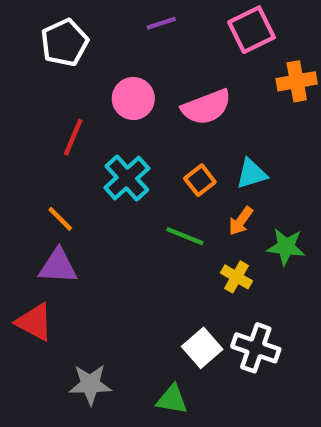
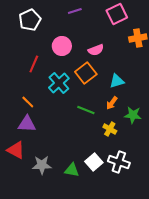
pink semicircle: (206, 107) -> (96, 50), size x0.7
orange square: (200, 180) -> (86, 73), moved, size x1.5
gray star: (90, 384) -> (42, 165), moved
green triangle: (172, 399) -> (72, 170), moved

